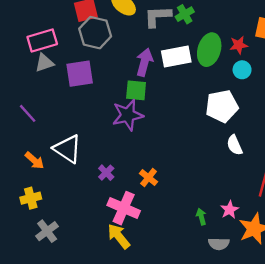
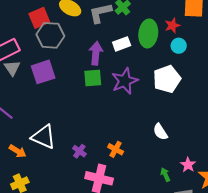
white rectangle: (176, 56) -> (122, 44), size x0.7
gray triangle: (44, 63) -> (12, 68), turned -36
purple star: (128, 115) -> (125, 81), moved
white semicircle: (235, 145) -> (160, 132), moved

